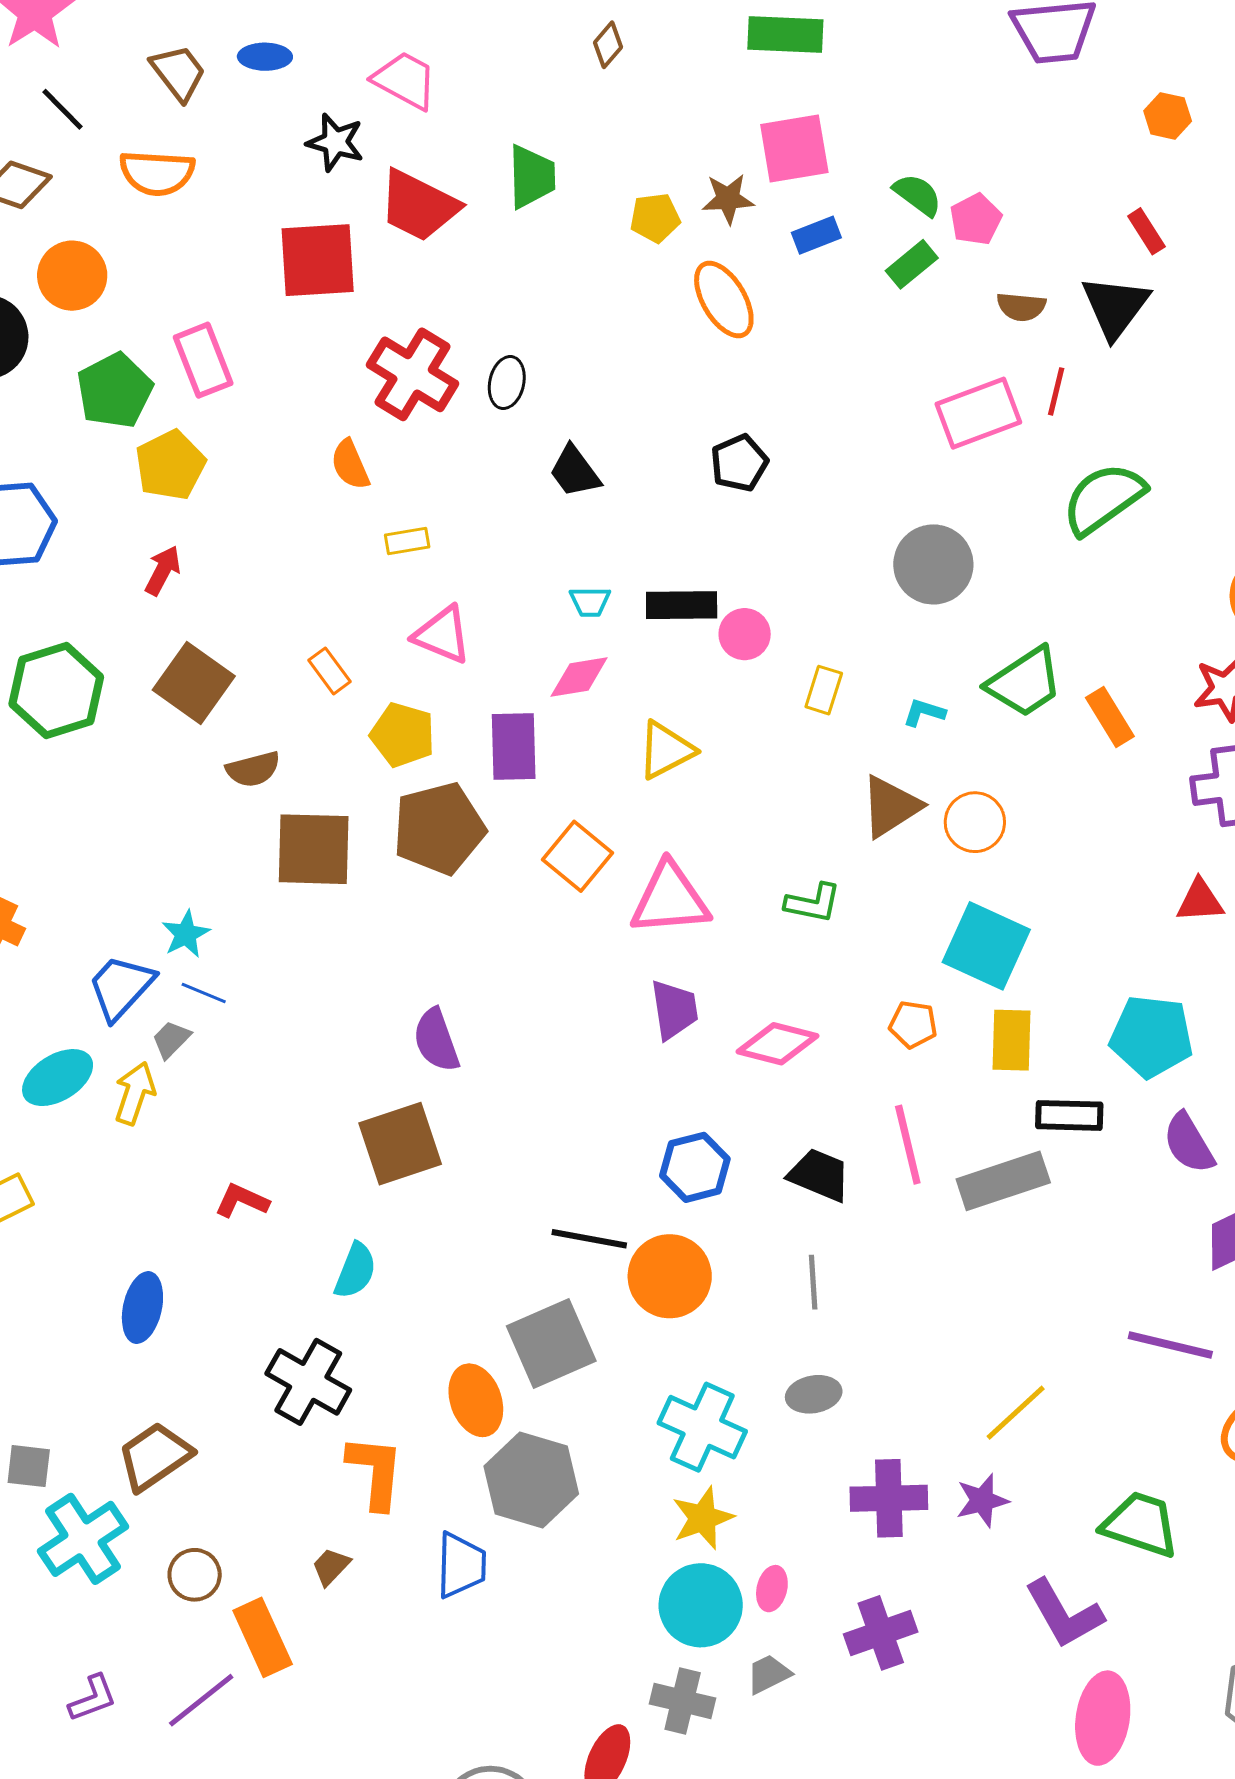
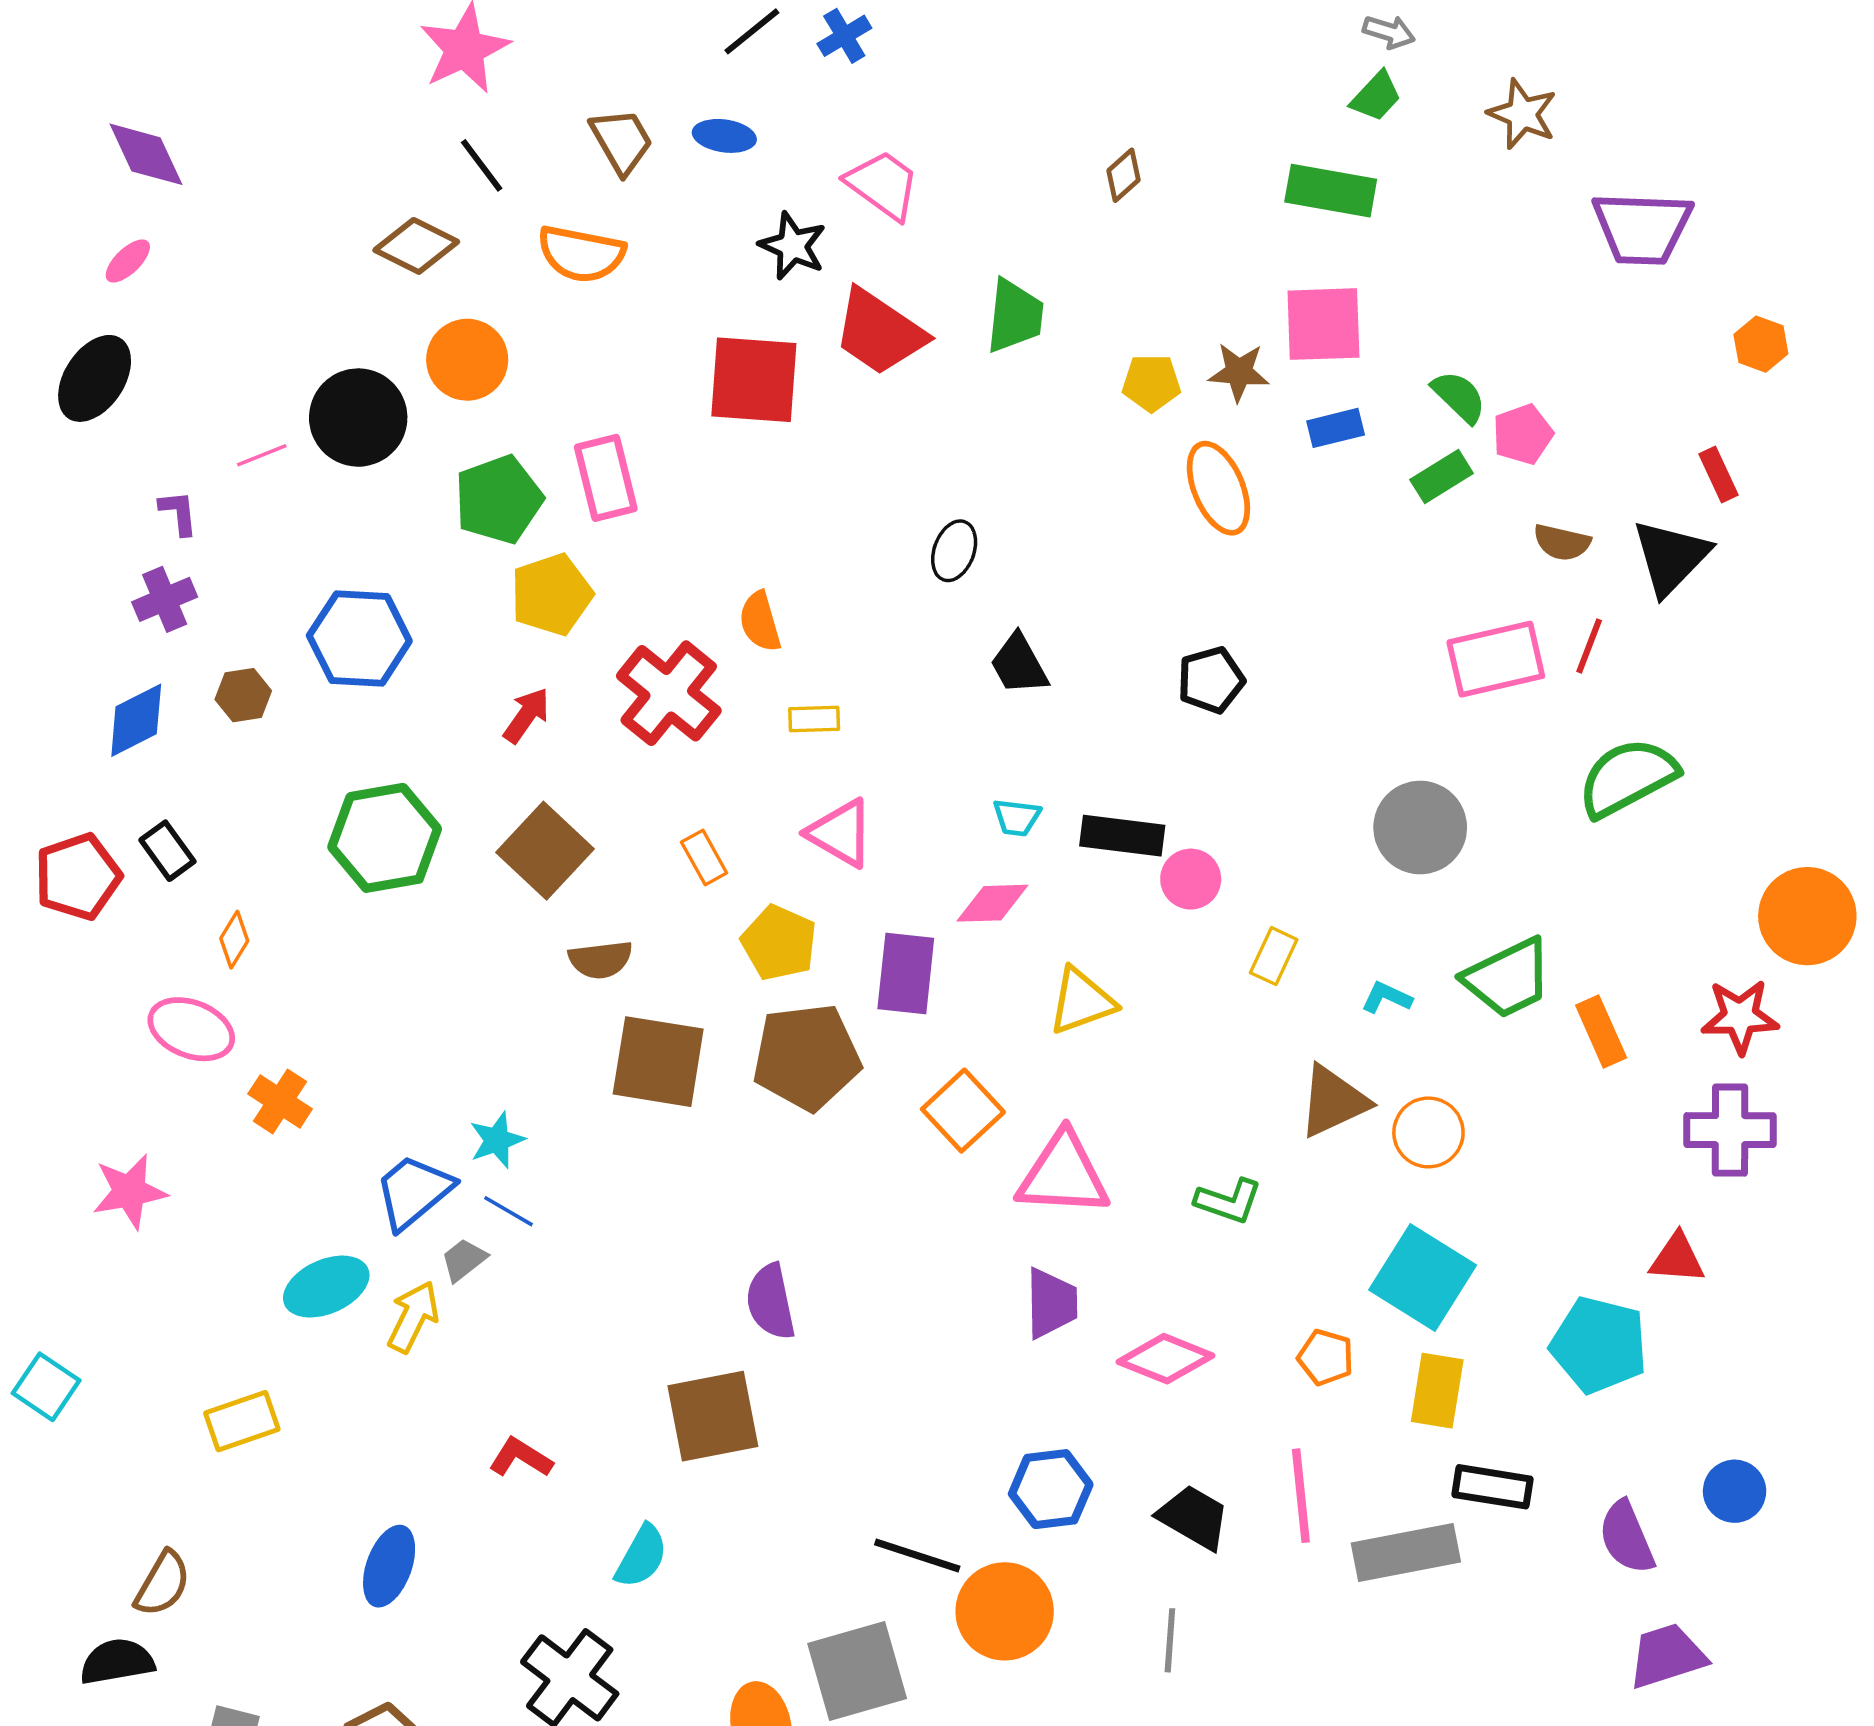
red cross: (413, 374) -> (669, 693), moved
cyan pentagon: (1151, 1036) -> (1599, 1345), moved

